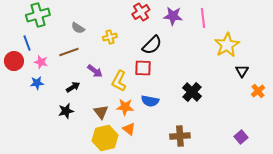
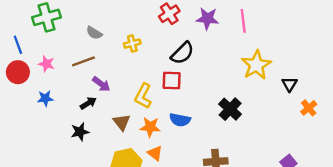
blue line: (27, 43) -> (18, 45), moved
yellow star: (227, 45) -> (256, 65), moved
pink star: (41, 62) -> (46, 64), moved
purple arrow: (95, 71) -> (101, 84), moved
brown triangle: (101, 112) -> (122, 122), moved

